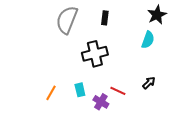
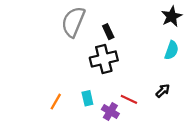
black rectangle: (105, 18) -> (108, 32), moved, turned -32
cyan semicircle: (148, 40) -> (172, 50), moved

